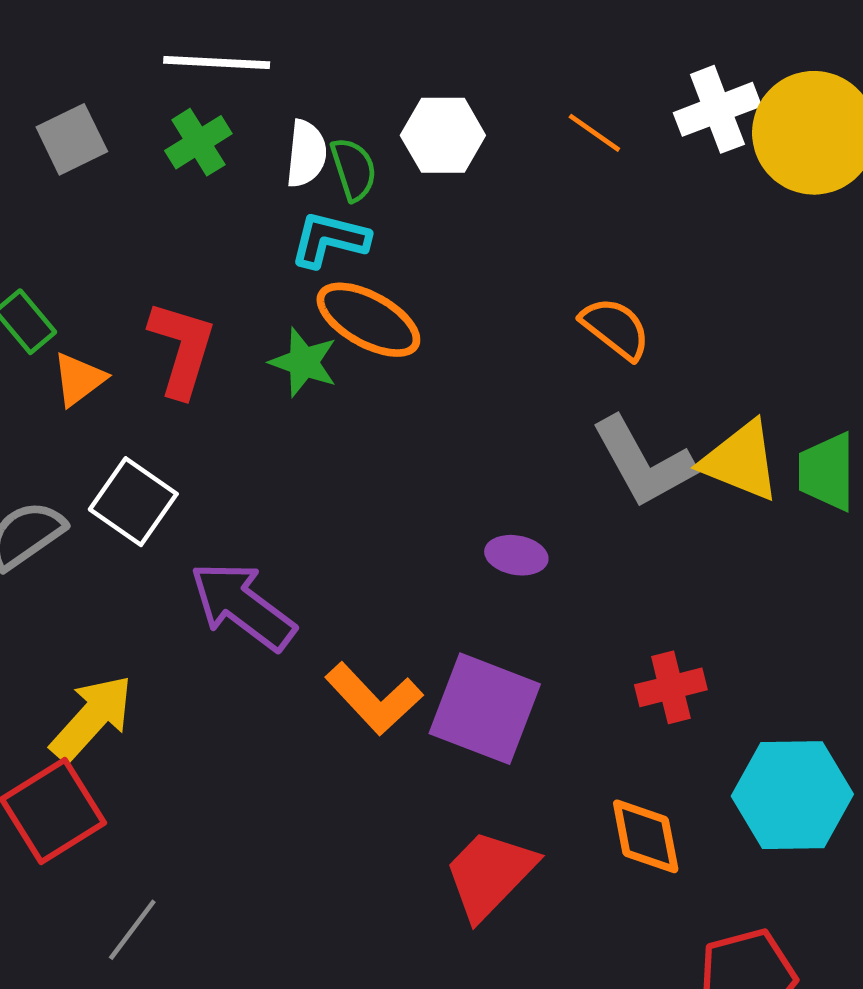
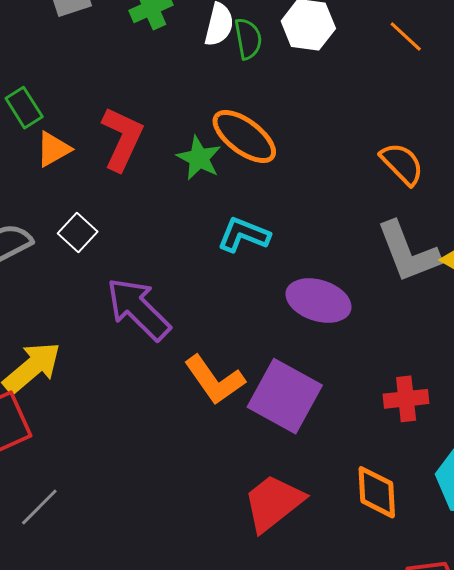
cyan L-shape: (330, 240) -> (244, 235), moved
white square: (133, 502) -> (78, 233), size x0.7
purple ellipse: (516, 555) -> (318, 301), size x1.6

